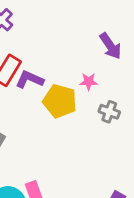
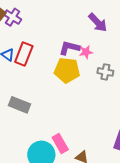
purple L-shape: (30, 80) -> (69, 48), moved

